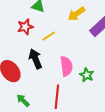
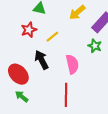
green star: (87, 75) -> (95, 46), moved
green arrow: (23, 100) -> (22, 96), moved

